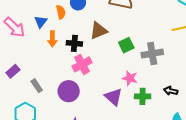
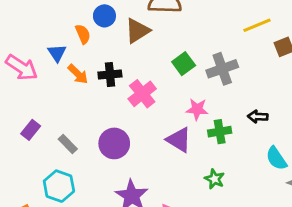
brown triangle: (99, 31) -> (137, 31), moved
orange arrow: (52, 39) -> (78, 74), turned -35
pink cross: (82, 64) -> (142, 94), moved

